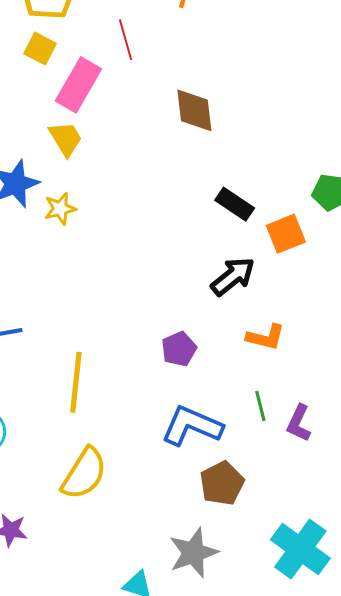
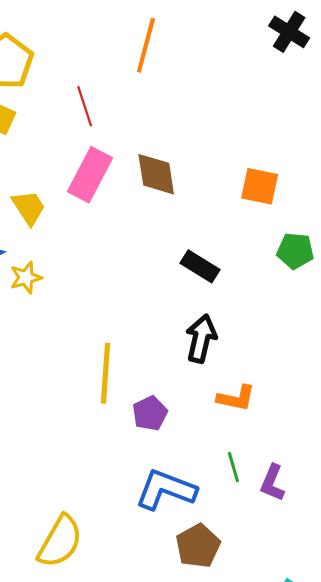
pink rectangle: (78, 85) -> (90, 175), moved
orange square: (286, 234) -> (260, 186), moved, turned 36
black arrow: (233, 276) -> (201, 339), turned -36
yellow line: (76, 382) -> (106, 373), moved

